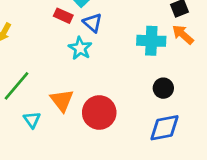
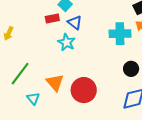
red rectangle: (63, 16) -> (52, 19), turned -32

